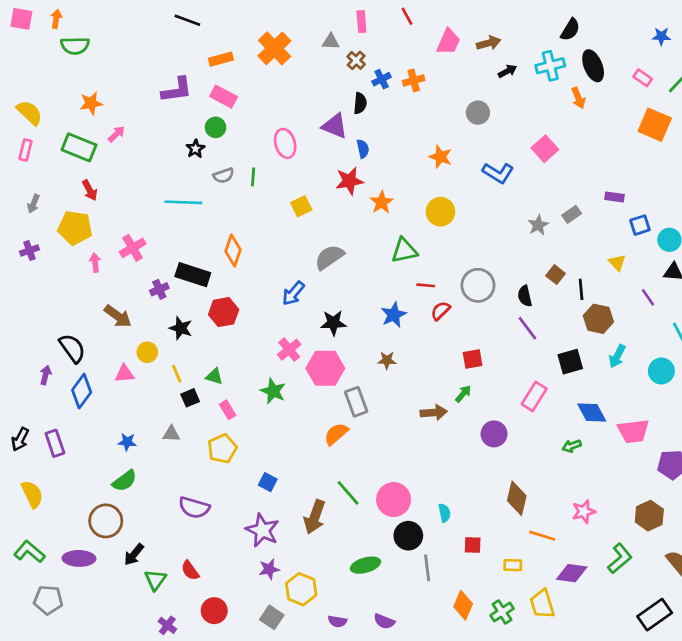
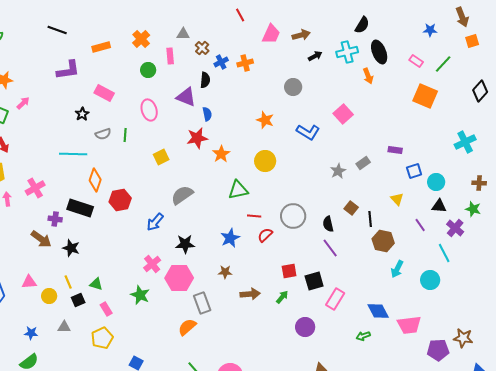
black line: (187, 20) -> (57, 30), moved
pink rectangle: (361, 22) -> (170, 56), moved
orange cross: (274, 48) -> (141, 39), size x0.7
pink rectangle: (224, 97) -> (104, 93), moved
green circle: (216, 127) -> (148, 70), moved
orange diamond: (233, 251) -> (95, 180), moved
purple cross: (159, 289) -> (55, 219), turned 32
red hexagon: (224, 312) -> (120, 200), moved
brown arrow: (118, 316) -> (41, 239), moved
yellow circle: (147, 352) -> (49, 296), moved
black square: (570, 362) -> (314, 281), moved
brown arrow: (434, 413) -> (250, 294), moved

